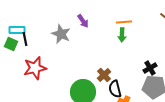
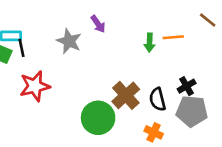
orange line: (124, 22) -> (173, 37), moved
brown cross: (104, 75) -> (126, 95), size x1.5
black semicircle: (115, 89) -> (157, 99), moved

